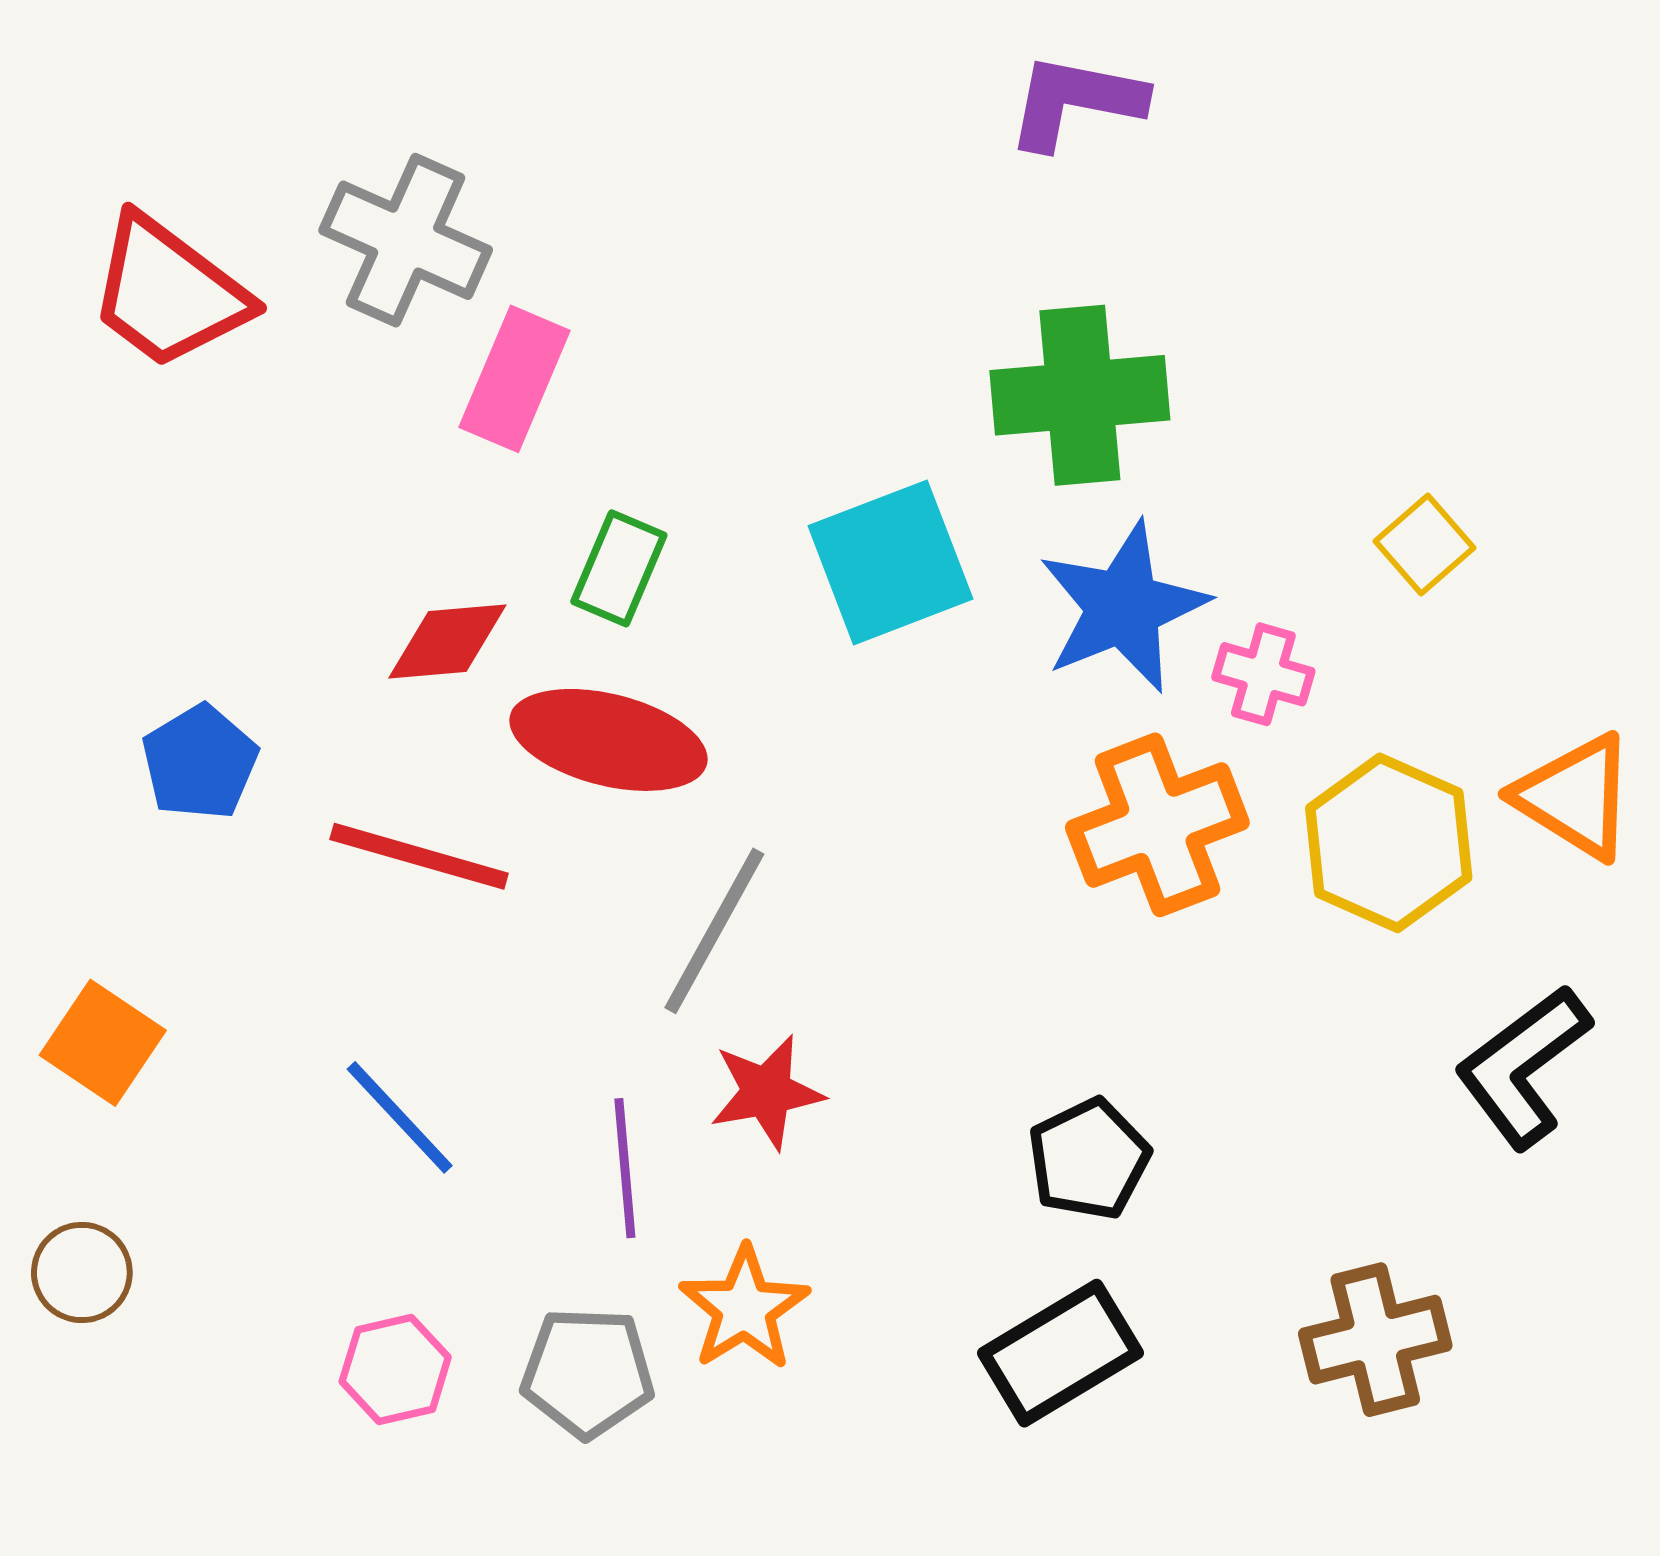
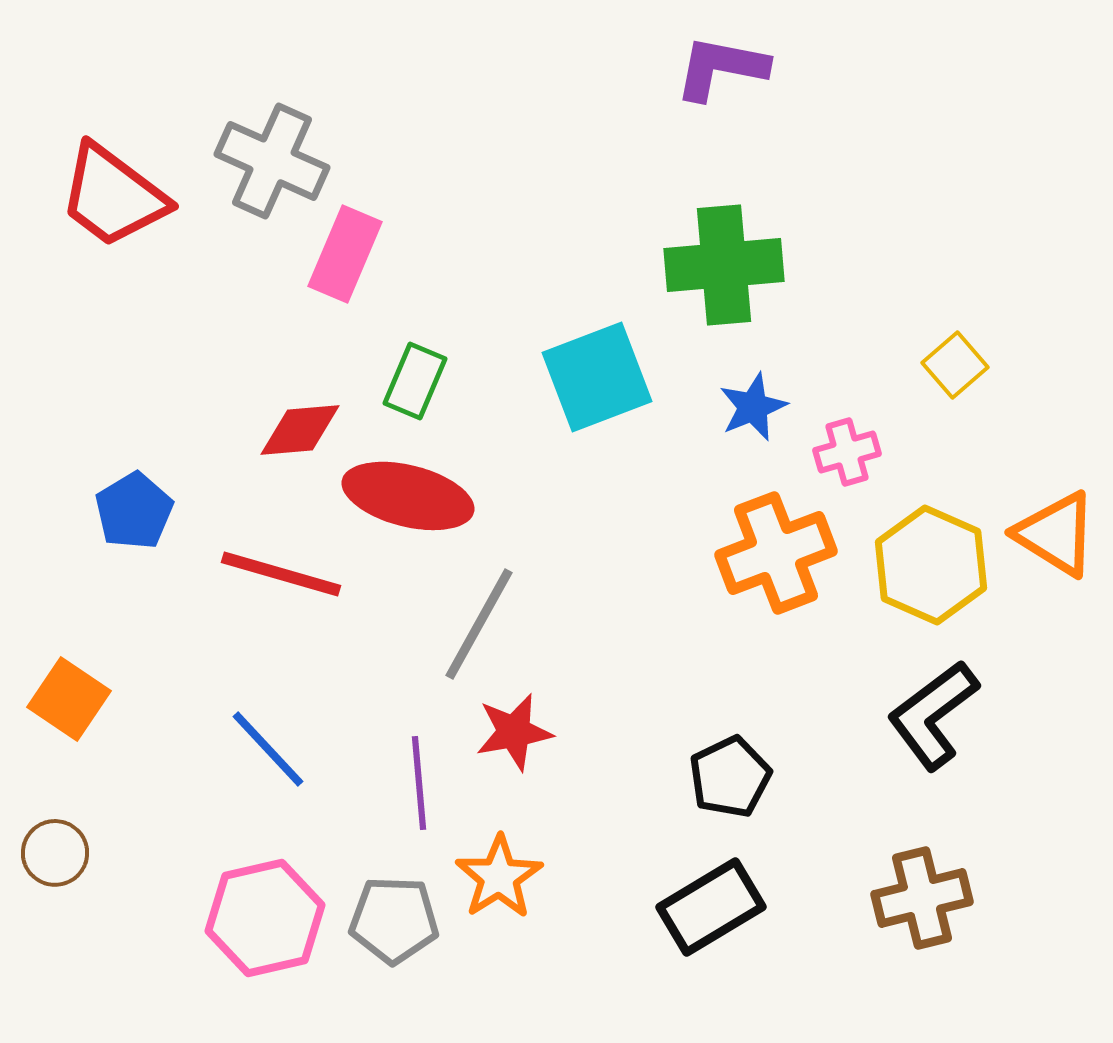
blue star: (1123, 607) -> (753, 407), size x0.6
pink cross: (1263, 674) -> (847, 452), turned -32
black L-shape: (1523, 1067) -> (933, 715), moved
pink hexagon: (395, 1369) -> (265, 918), size x1.6

